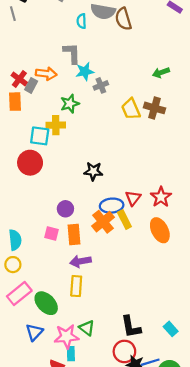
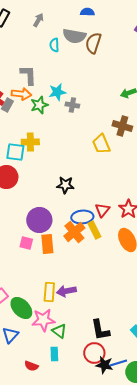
brown semicircle: (123, 19) -> (93, 43), turned 35
gray L-shape: (72, 53) -> (28, 75), moved
gray cross: (101, 85) -> (72, 105), turned 32
green star: (70, 104) -> (39, 105), moved
yellow trapezoid: (131, 109) -> (101, 144), moved
purple circle: (65, 209) -> (39, 220), size x1.6
purple arrow: (80, 261) -> (66, 291), moved
pink star: (67, 336) -> (43, 320), moved
cyan rectangle: (71, 354) -> (54, 354), moved

